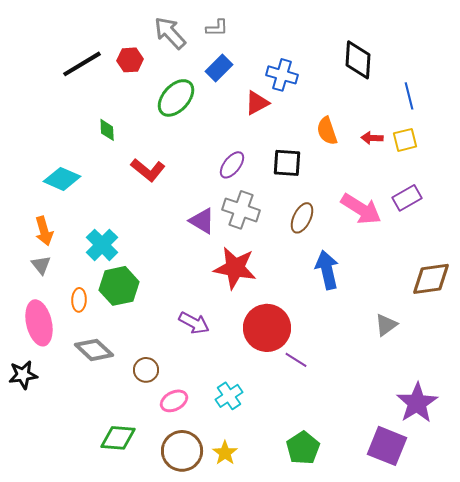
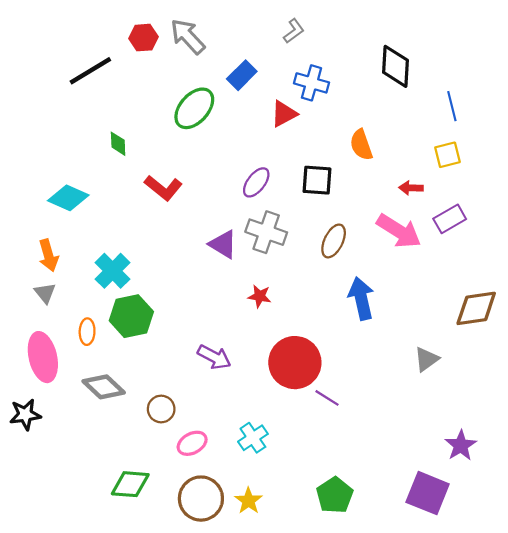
gray L-shape: (217, 28) -> (294, 31), moved, turned -35
red hexagon: (130, 60) -> (143, 38), moved
red arrow: (372, 138) -> (411, 188), moved
red star: (235, 268) -> (260, 296), size x0.5
purple star: (417, 403) -> (461, 445), size x0.7

